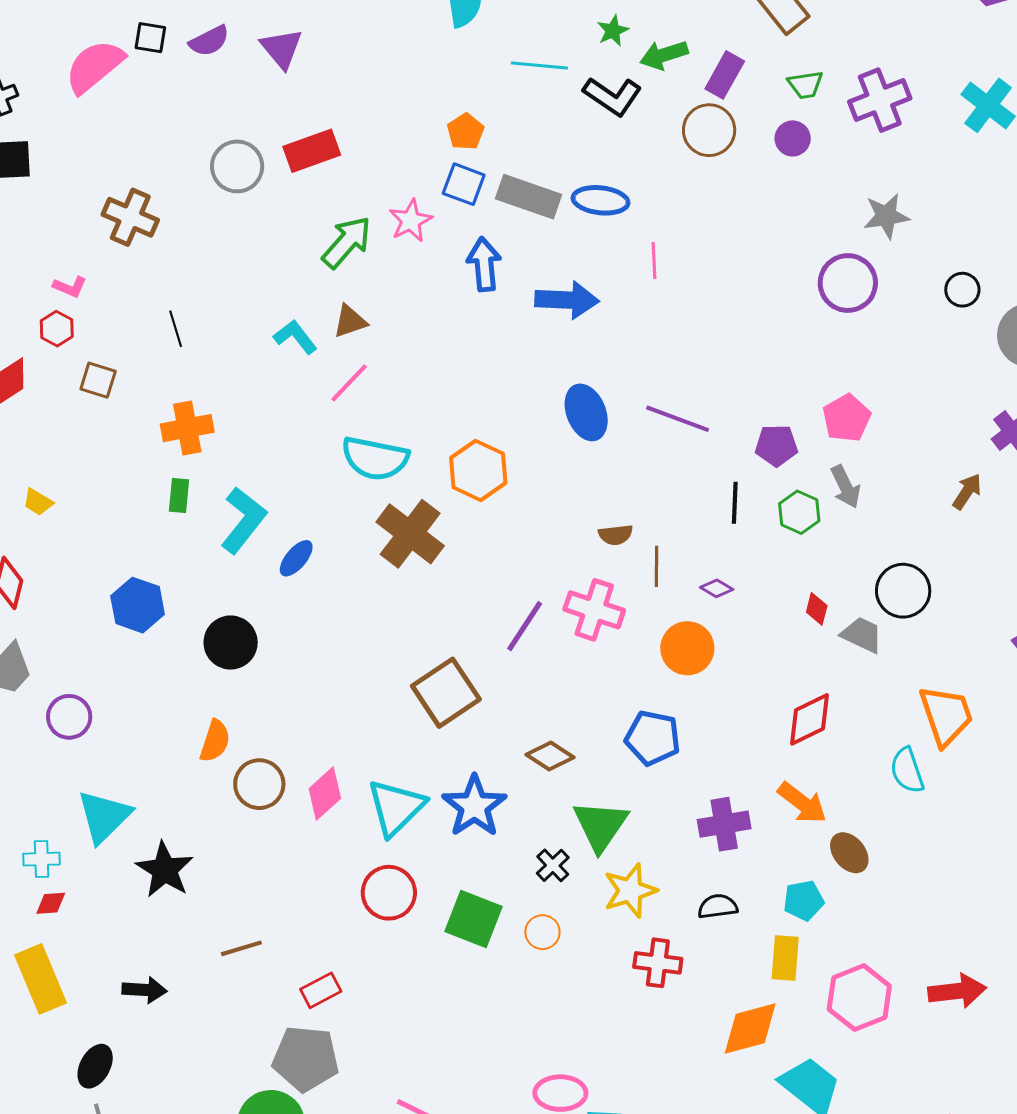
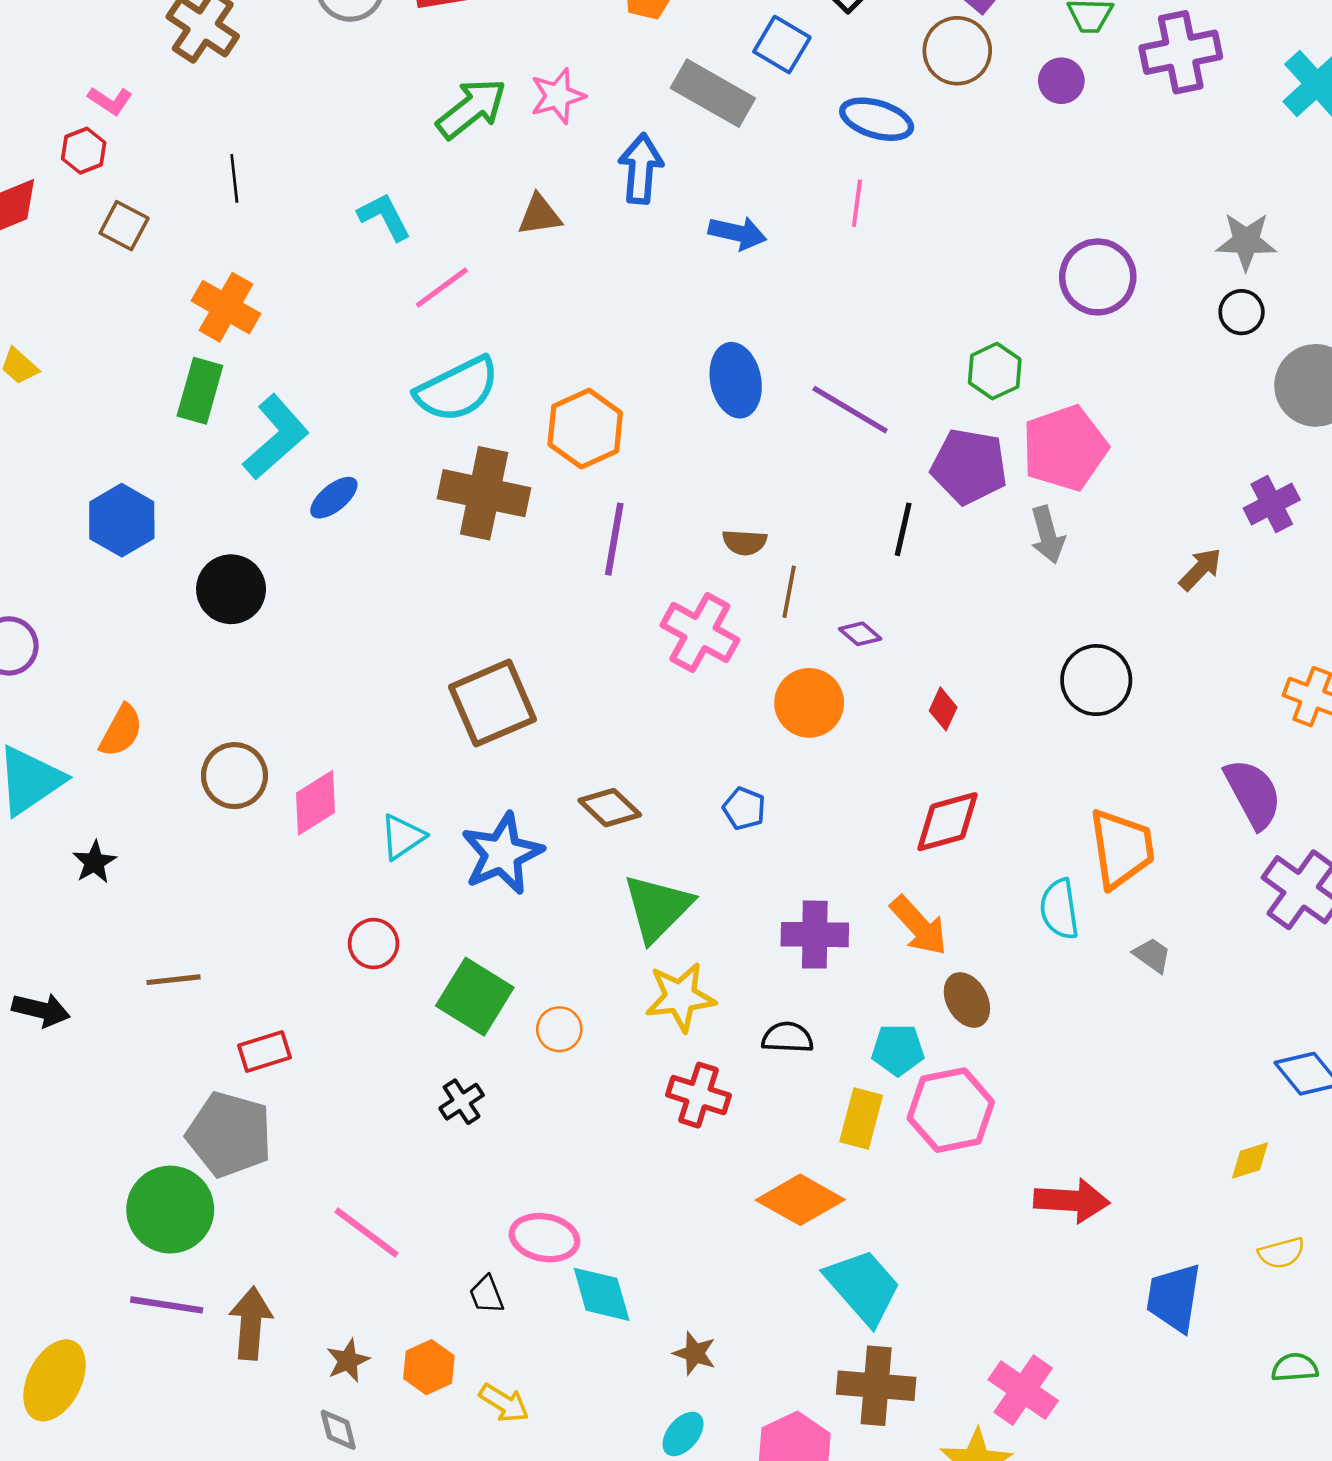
blue square: (464, 184) -> (782, 45), moved
blue ellipse: (601, 200) -> (877, 119), moved
gray star: (886, 216) -> (1246, 241), moved
blue arrow: (567, 300) -> (737, 233), size x0.7
brown triangle: (350, 321) -> (540, 215), moved
pink pentagon: (847, 418) -> (1065, 448), size x1.4
orange cross: (187, 428) -> (226, 307), turned 30
purple pentagon: (776, 445) -> (969, 466), size x1.4
cyan semicircle: (375, 458) -> (457, 389), turned -48
green rectangle: (179, 495) -> (200, 391), size x1.4
green hexagon: (799, 512) -> (995, 371), moved
brown cross: (410, 534) -> (484, 493), turned -36
red diamond: (817, 609) -> (943, 709), moved
purple line: (525, 626) -> (614, 539), moved, turned -34
gray trapezoid: (862, 635) -> (1152, 955), moved, size x0.7
blue pentagon: (653, 738) -> (744, 809), size x0.6
orange semicircle: (215, 741) -> (121, 731), moved
cyan triangle: (396, 807) -> (402, 837), size x0.6
black cross: (553, 865) -> (462, 1102), moved
black star: (165, 870) -> (94, 862), size x0.6
red circle: (389, 893) -> (374, 944), size x0.7
pink hexagon: (859, 998) -> (951, 1110), moved
orange diamond: (750, 1029) -> (800, 1200), turned 34

